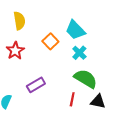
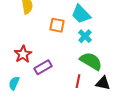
orange square: (50, 41) -> (57, 25), turned -35
red star: (15, 51) -> (23, 54), moved

